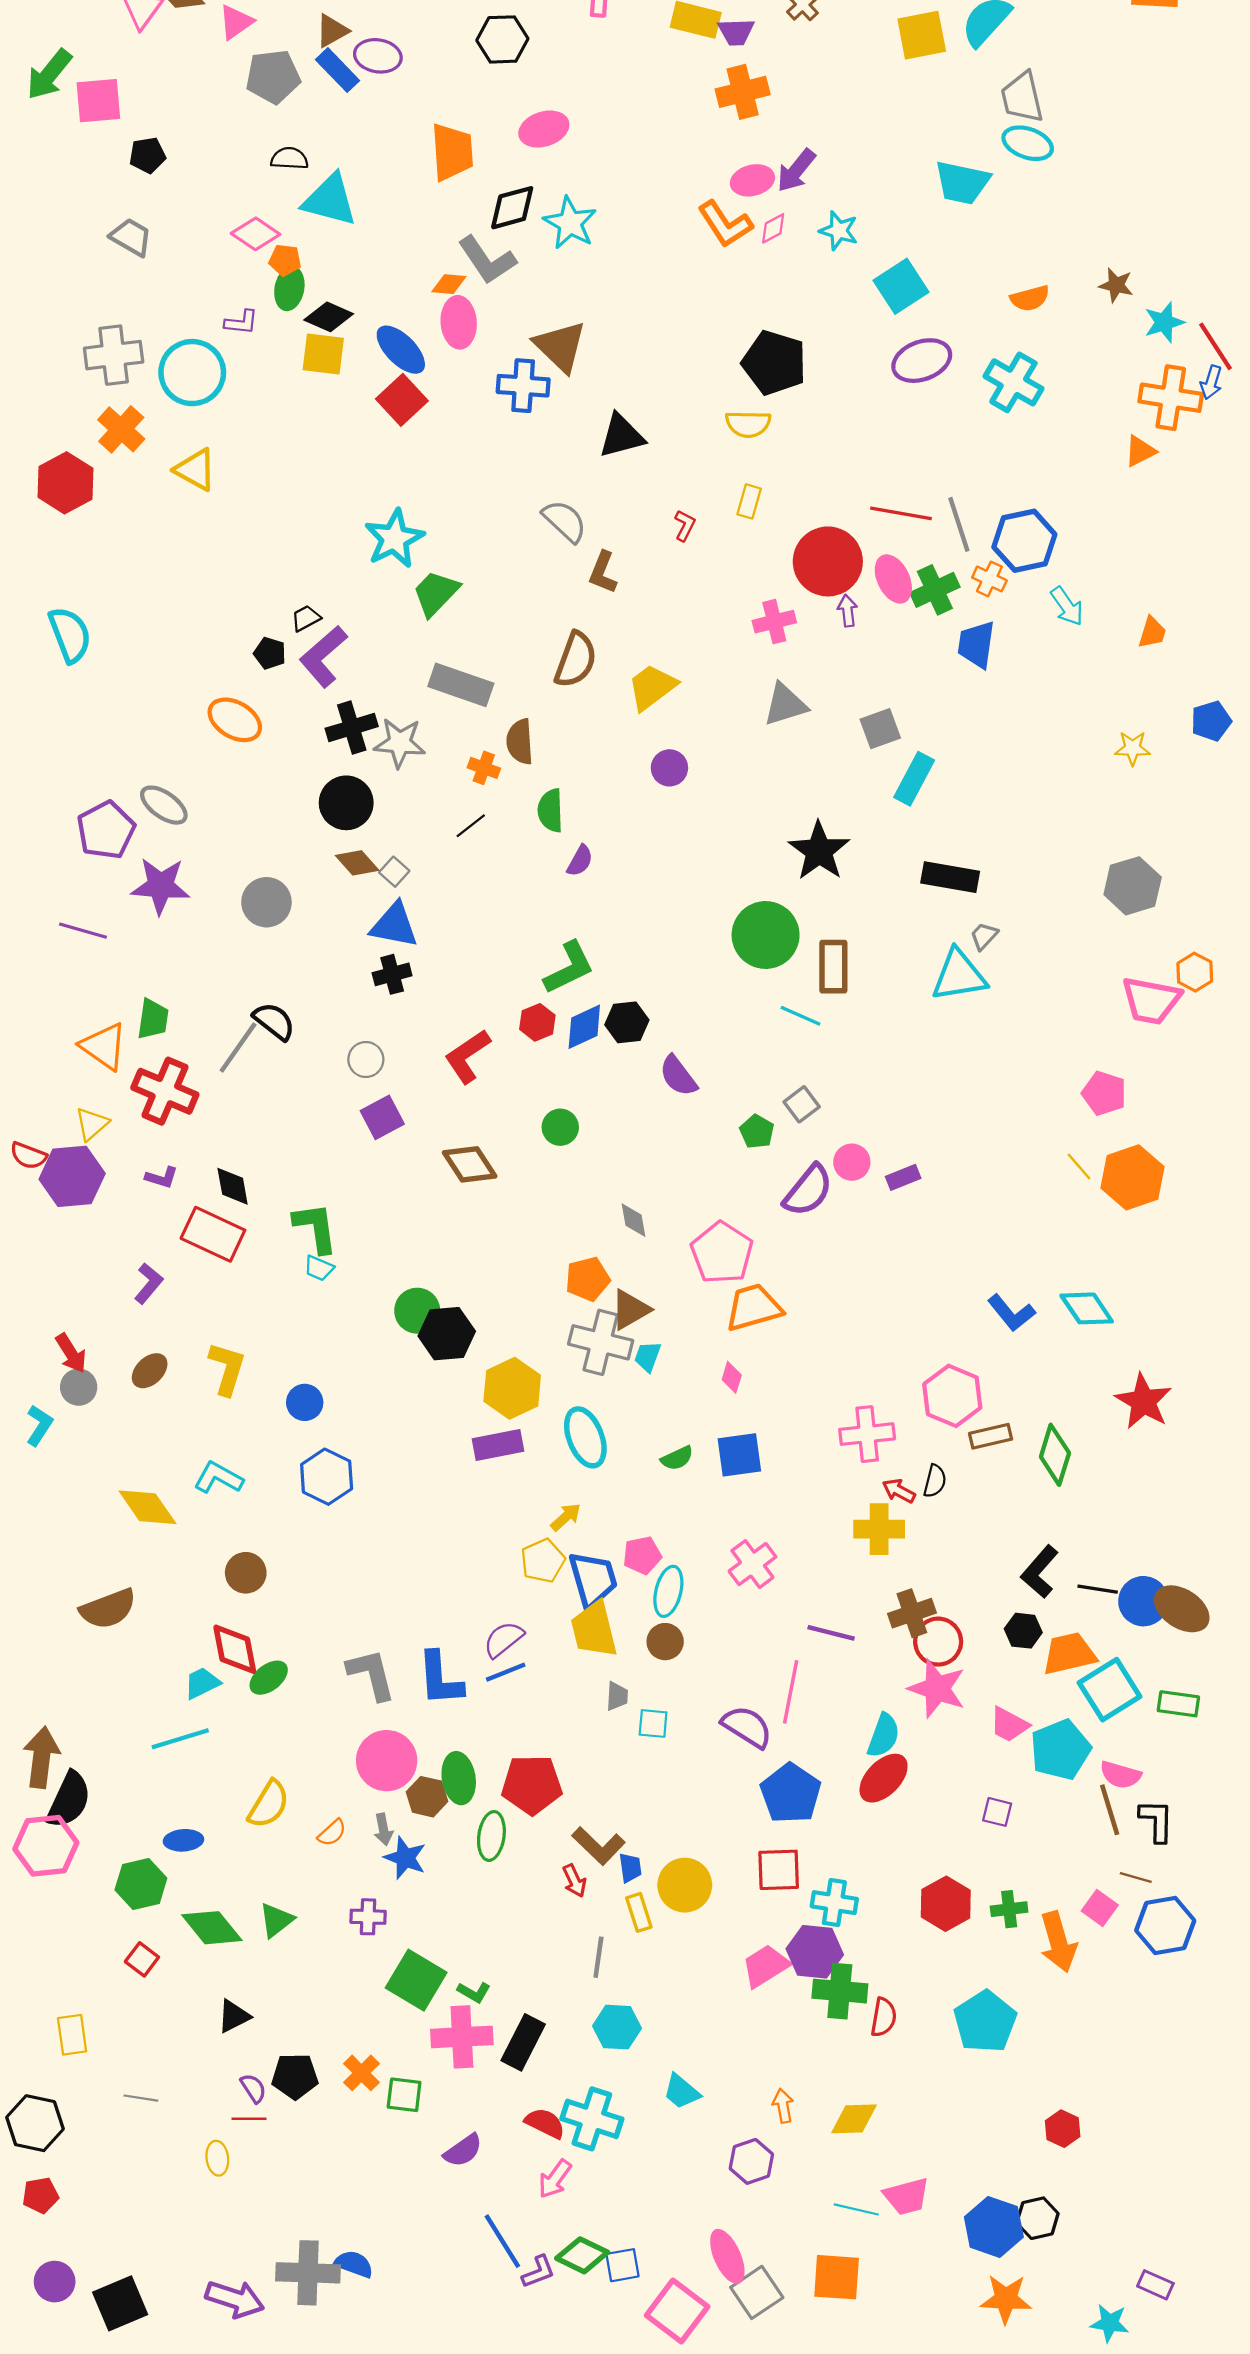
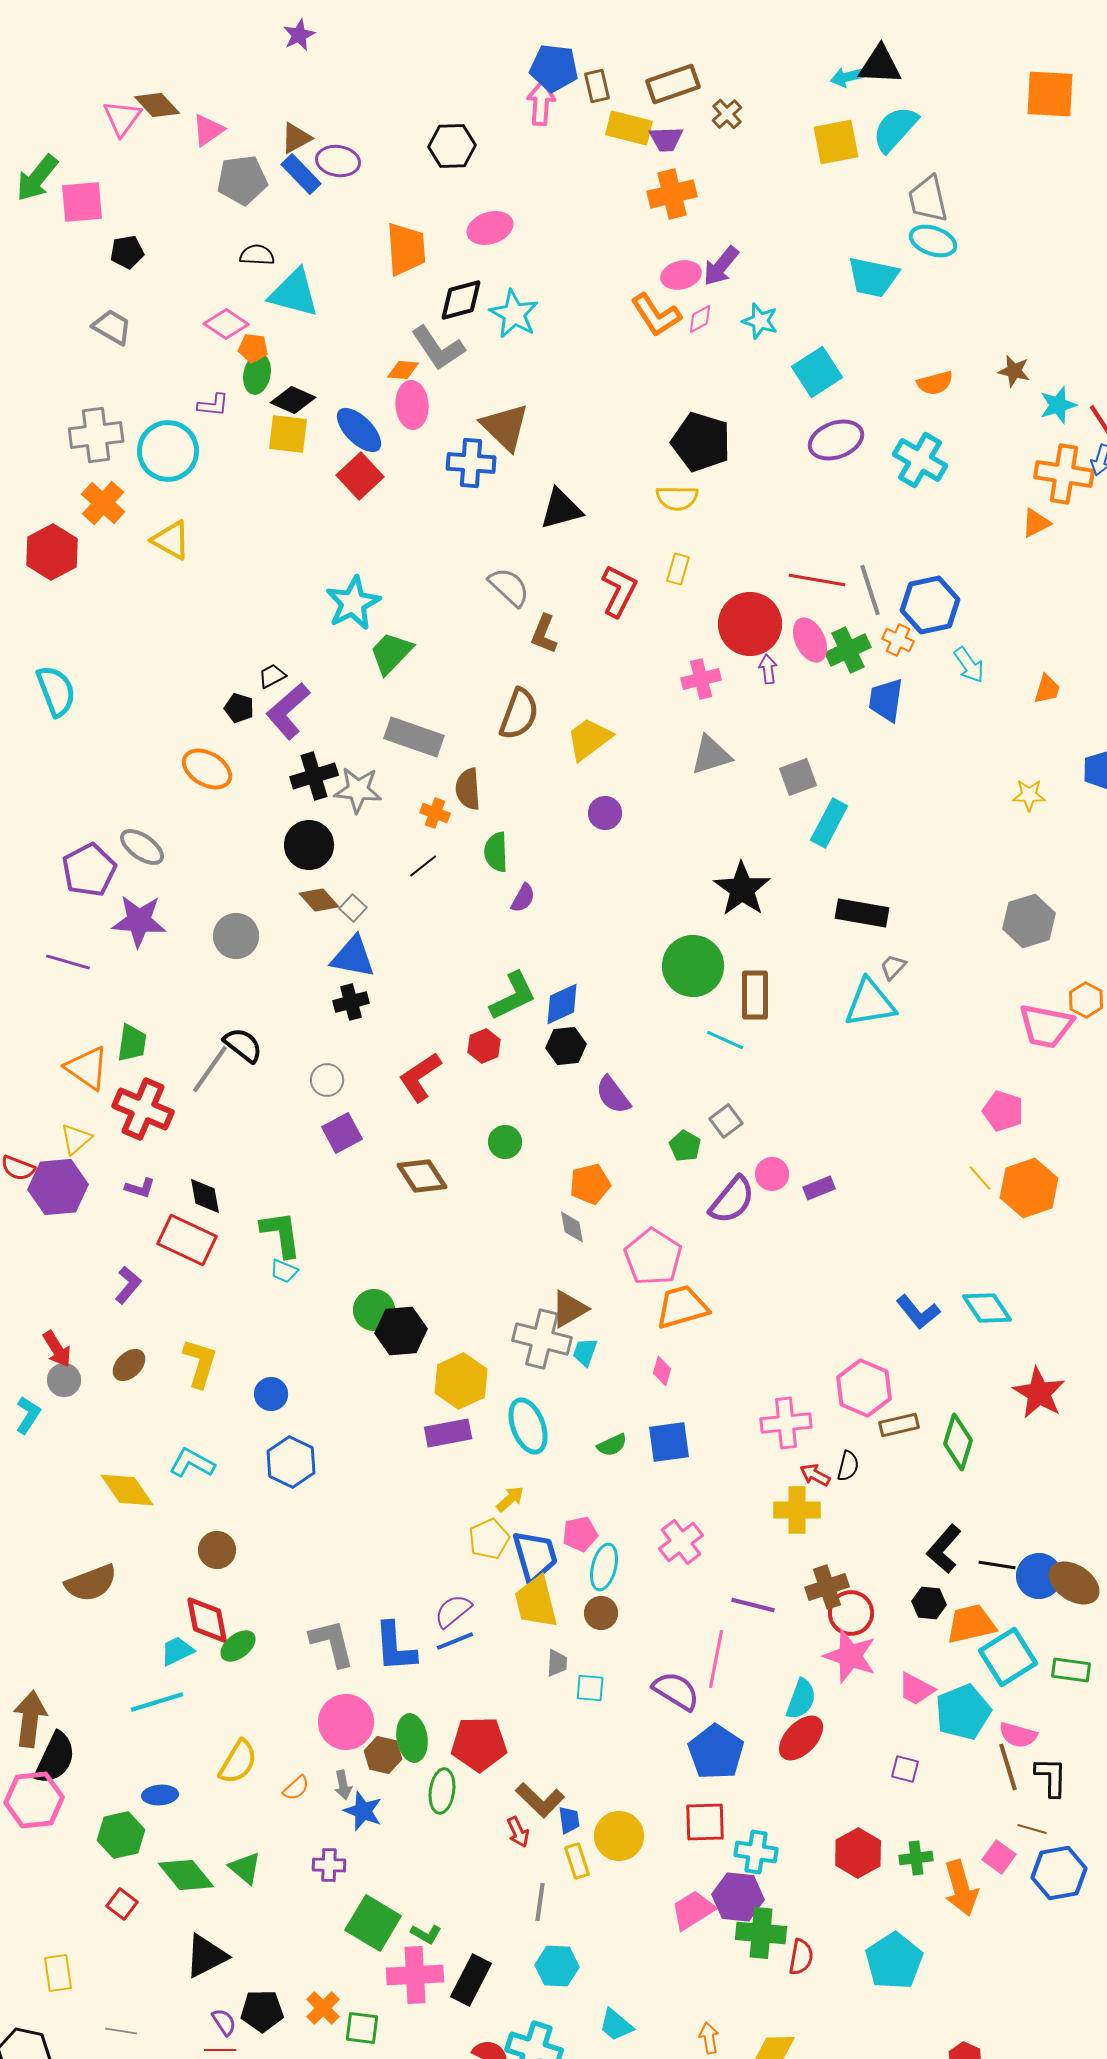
red L-shape: (685, 525) -> (619, 591), size x1.8
blue diamond: (584, 1027) -> (562, 1004), moved
orange pentagon: (588, 1279) -> (590, 1184), moved
green triangle: (276, 1920) -> (245, 1868), turned -42
black triangle: (234, 2016) -> (206, 1956), size x1.4

